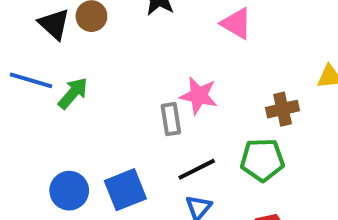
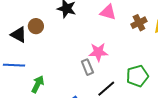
green arrow: (73, 93) -> (38, 84), moved
brown cross: (283, 109) -> (139, 23), moved

